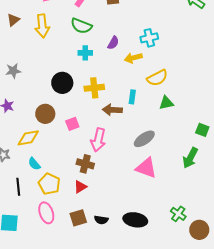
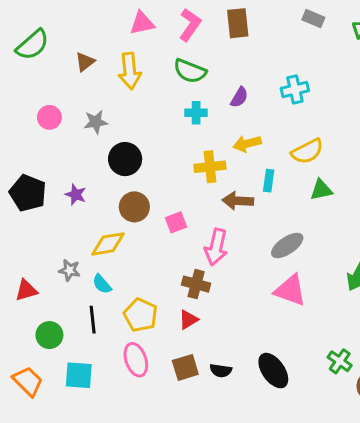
yellow arrow: (133, 58) -> (247, 144), moved
gray star: (13, 71) -> (96, 122), moved
black circle: (62, 83) -> (125, 159), moved
cyan semicircle: (34, 164) -> (102, 284), moved
black ellipse: (135, 220) -> (273, 371), turned 45

